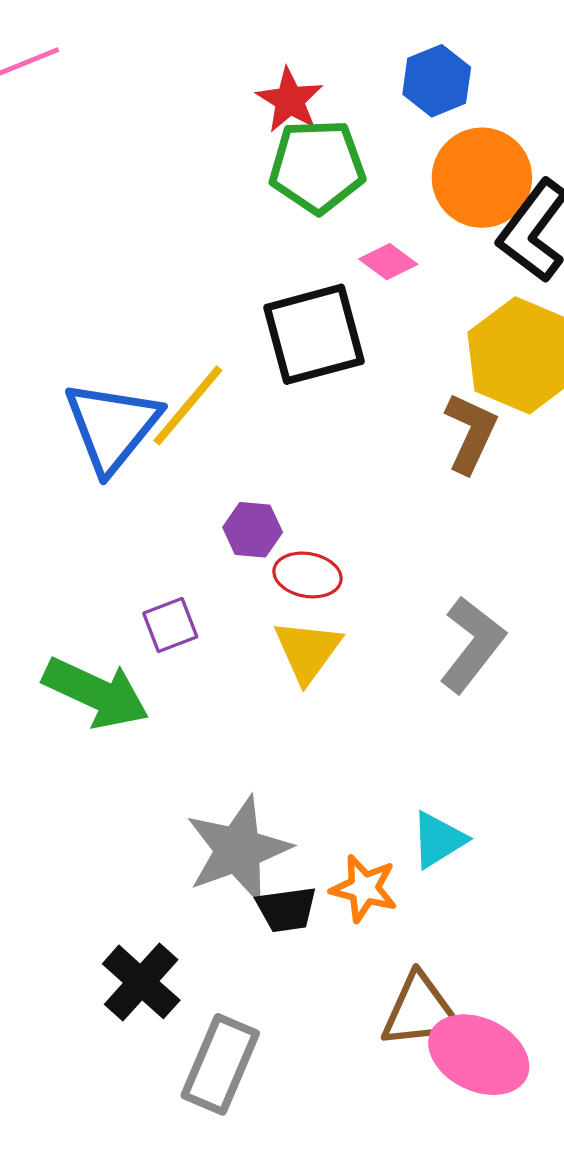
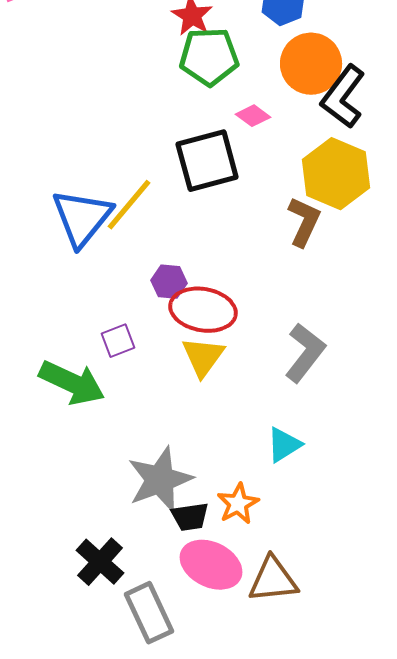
red ellipse: (308, 575) -> (203, 310), size x1.6
cyan triangle: (438, 840) -> (284, 445), moved
orange star: (364, 888) -> (238, 504), turned 30
pink ellipse: (479, 1055) -> (211, 565), moved
gray rectangle: (220, 1064) -> (149, 613), turned -48

